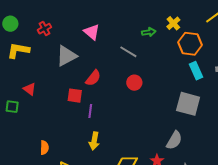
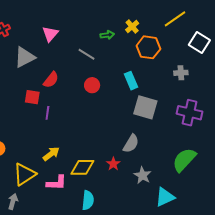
pink triangle: (92, 32) -> (50, 34), turned 30
cyan rectangle: (196, 71) -> (131, 81), moved
yellow arrow: (94, 141) -> (51, 154), moved, turned -138

